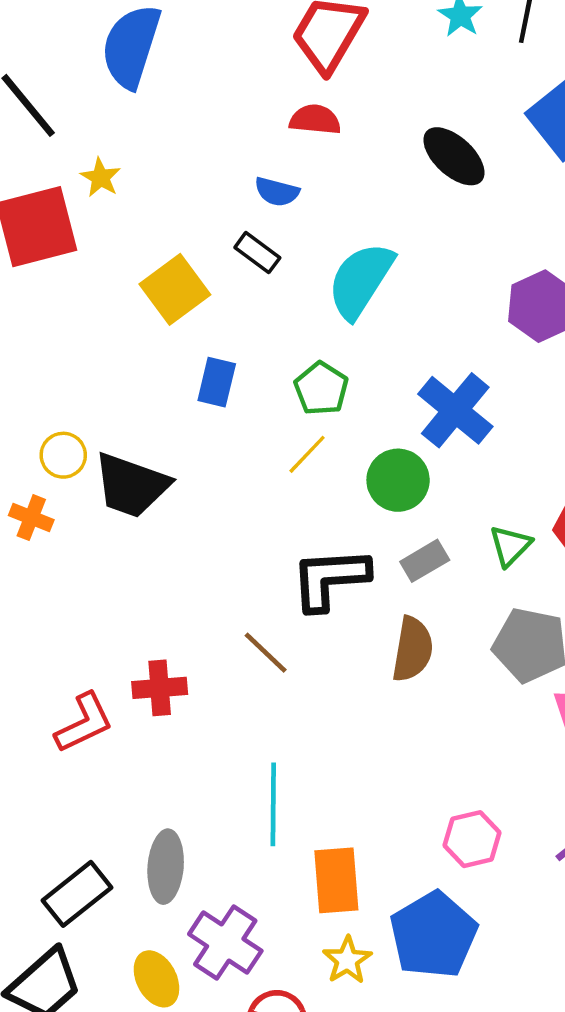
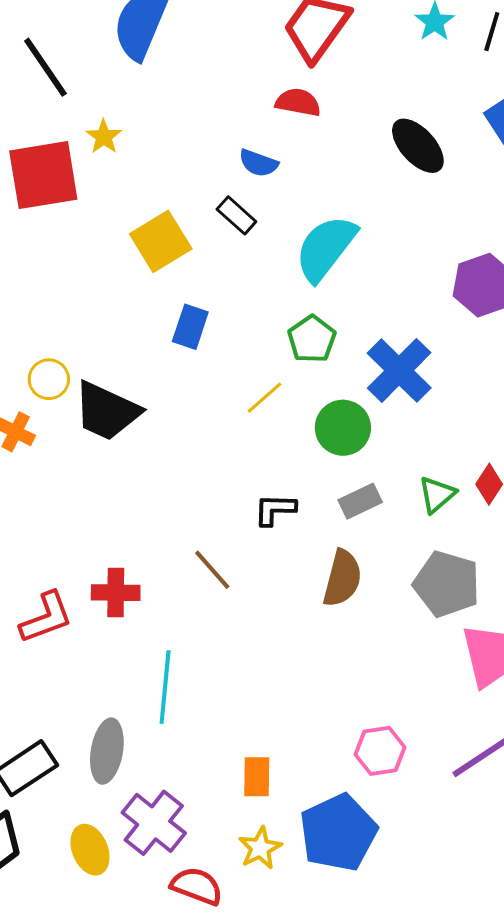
green pentagon: (321, 389) -> (312, 339), moved
black L-shape: (330, 579) -> (275, 509), size x0.6
cyan line: (273, 804) -> (165, 687), moved
orange rectangle: (336, 880) -> (257, 777), size x0.7

